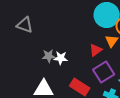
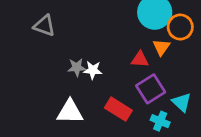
red triangle: (96, 50) -> (140, 59), turned 40

